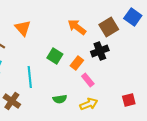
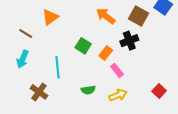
brown square: (109, 27) -> (139, 16), turned -30
orange triangle: (23, 28) -> (50, 17), turned 36
red square: (129, 100) -> (159, 91), turned -32

